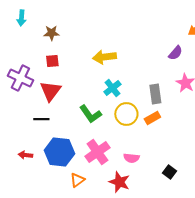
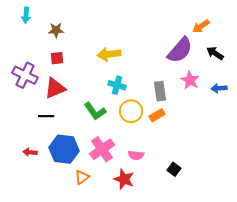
purple semicircle: (175, 53) -> (180, 50), size x1.8
cyan cross: (112, 88) -> (117, 85), turned -36
red triangle: (50, 91) -> (55, 88), turned 30

